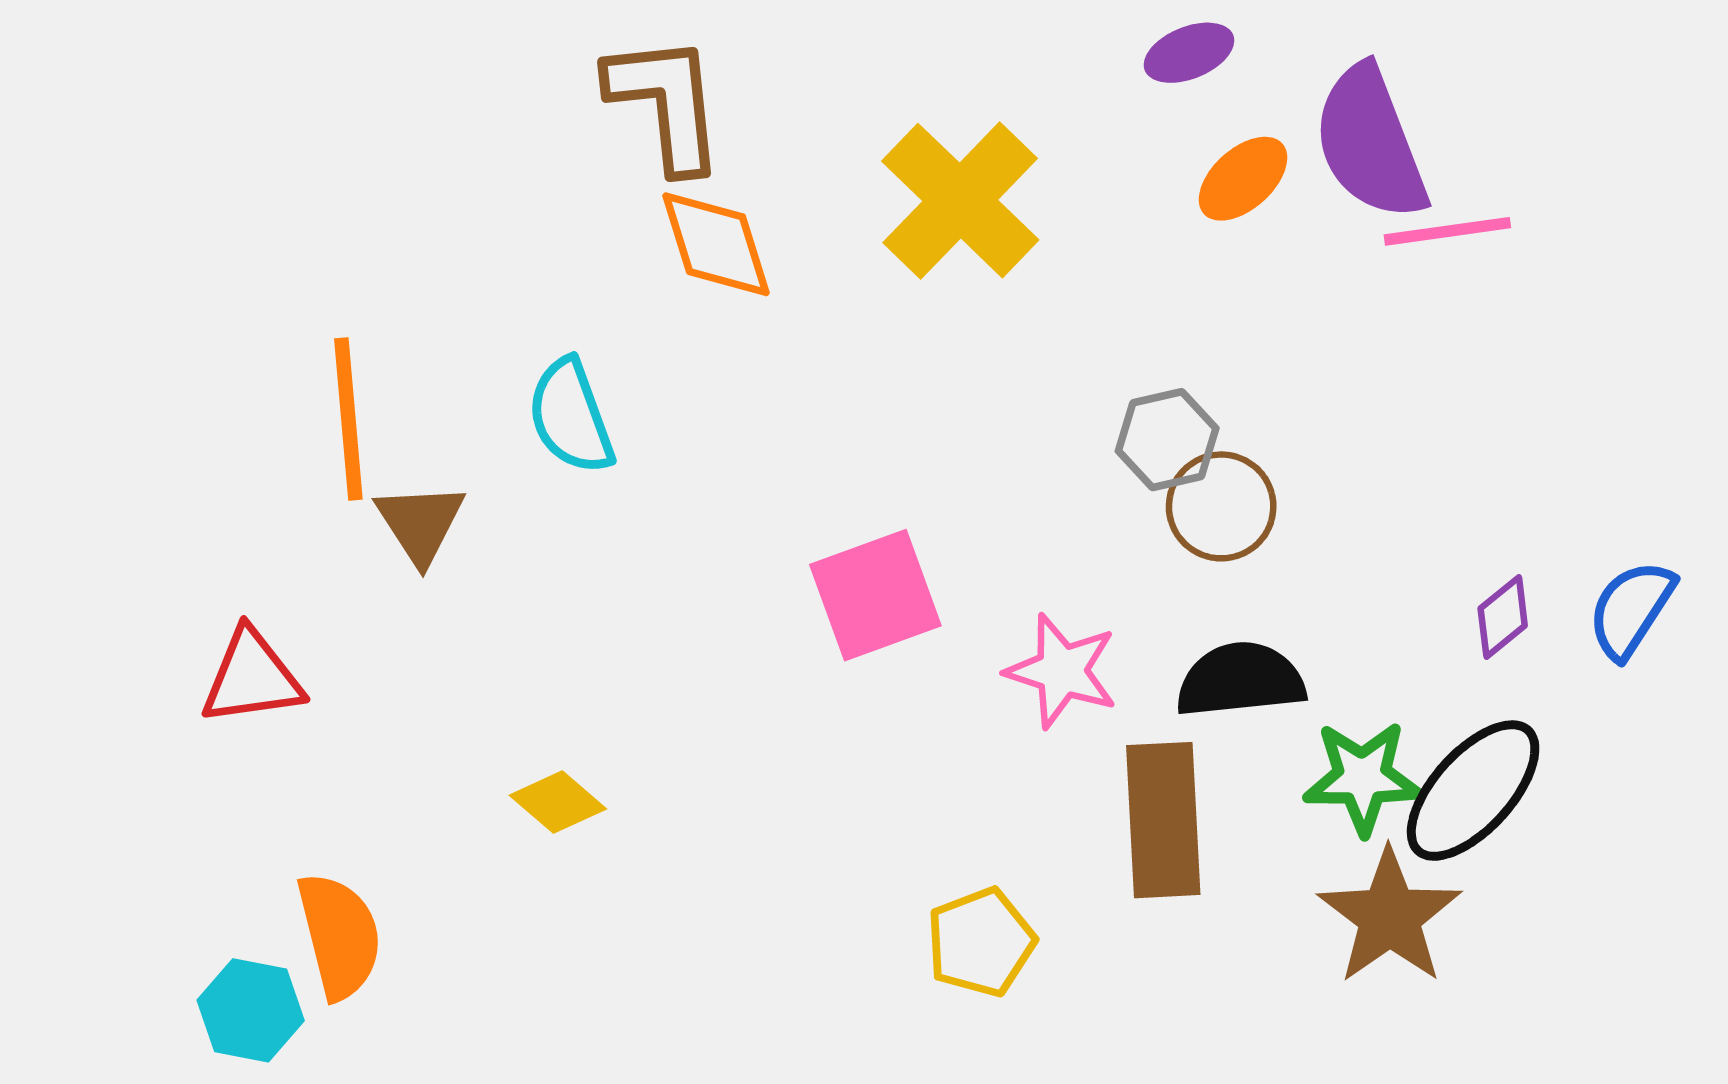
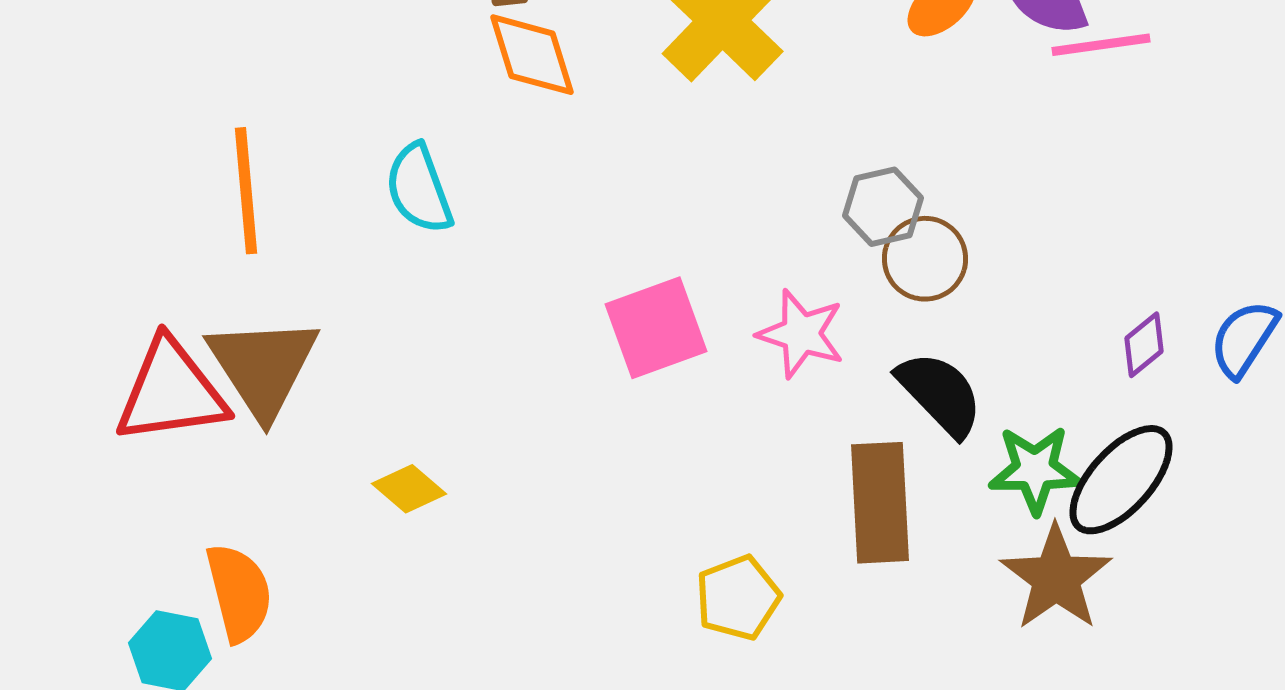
brown triangle: (420, 523) -> (263, 367), moved, size x1.6
pink star: (1062, 671) -> (801, 334), moved
red triangle: (252, 677) -> (171, 392), size x1.4
black semicircle: (1240, 680) -> (940, 394), turned 52

